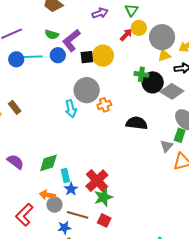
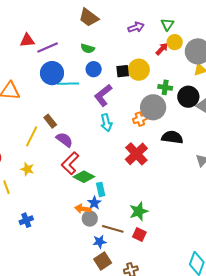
purple L-shape: (71, 40) -> (103, 95), moved
cyan line: (32, 57) -> (68, 84), moved
blue circle: (16, 59) -> (52, 73), size x1.5
green cross: (141, 74) -> (165, 87), moved
gray circle: (87, 90) -> (153, 107), moved
purple semicircle: (15, 162) -> (64, 140), moved
green diamond: (48, 163) -> (84, 177), turned 45
red cross: (97, 181) -> (136, 154), moved
blue star: (71, 189) -> (94, 203), moved
red L-shape: (24, 215) -> (70, 163), moved

